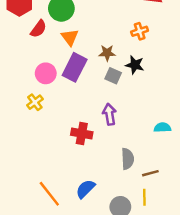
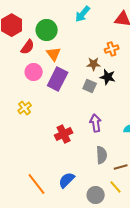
brown star: (107, 53) -> (94, 64), moved
pink circle: (46, 73) -> (34, 72), moved
purple arrow: (109, 114) -> (96, 123), moved
red cross: (82, 134) -> (64, 134), turned -36
yellow line: (144, 197) -> (116, 187), turned -40

